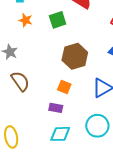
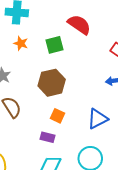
brown hexagon: (75, 56) -> (52, 83), moved

